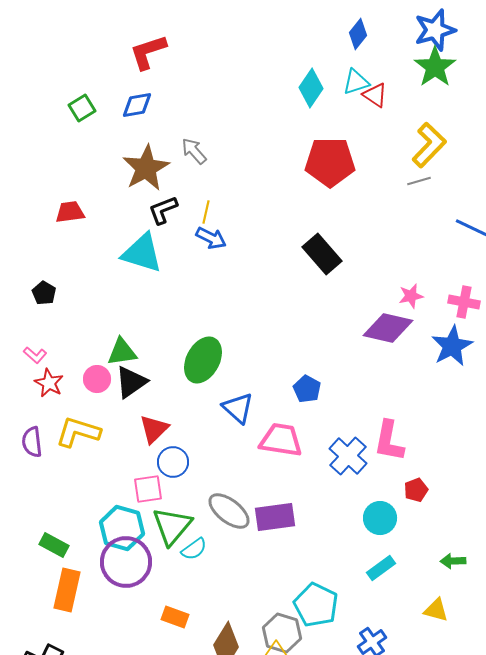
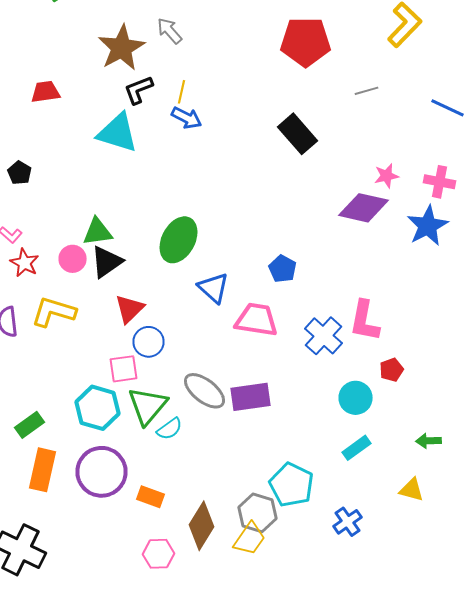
gray line: (419, 181) -> (366, 91), moved
green rectangle: (54, 545) -> (30, 425), turned -64
purple circle: (126, 562) -> (102, 472), moved

